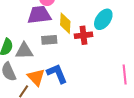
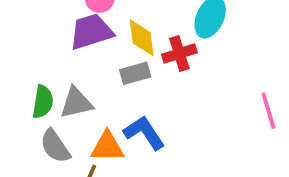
gray rectangle: (49, 40) -> (135, 73), moved
orange triangle: (36, 77) -> (107, 147), turned -36

